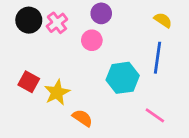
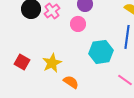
red square: (29, 82) -> (22, 62), moved

